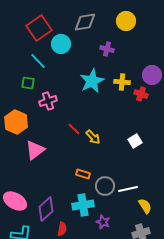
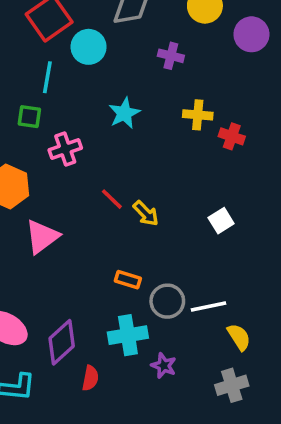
cyan line: (38, 61) -> (47, 77), turned 54
purple circle: (152, 75) -> (251, 34), moved
cyan star: (92, 81) -> (124, 113), moved, size x0.7

